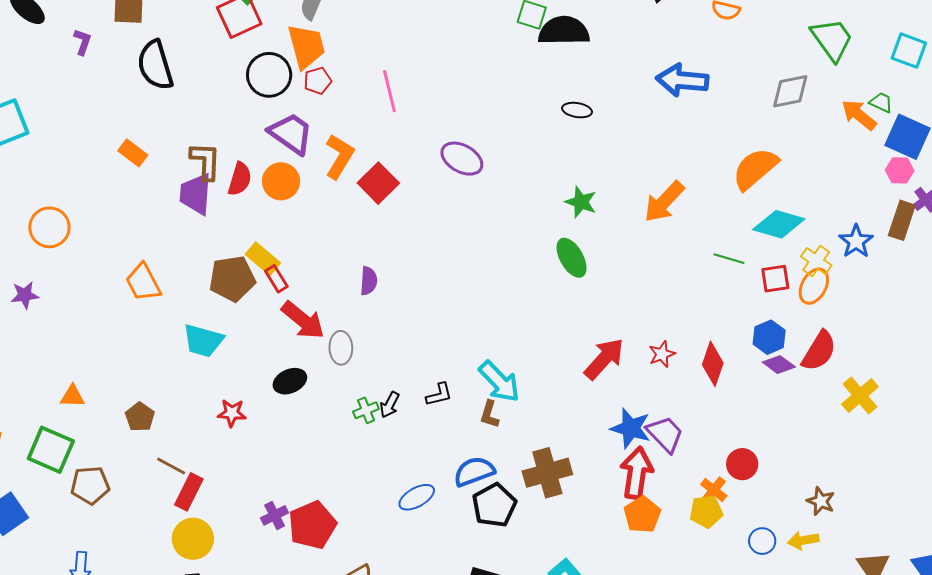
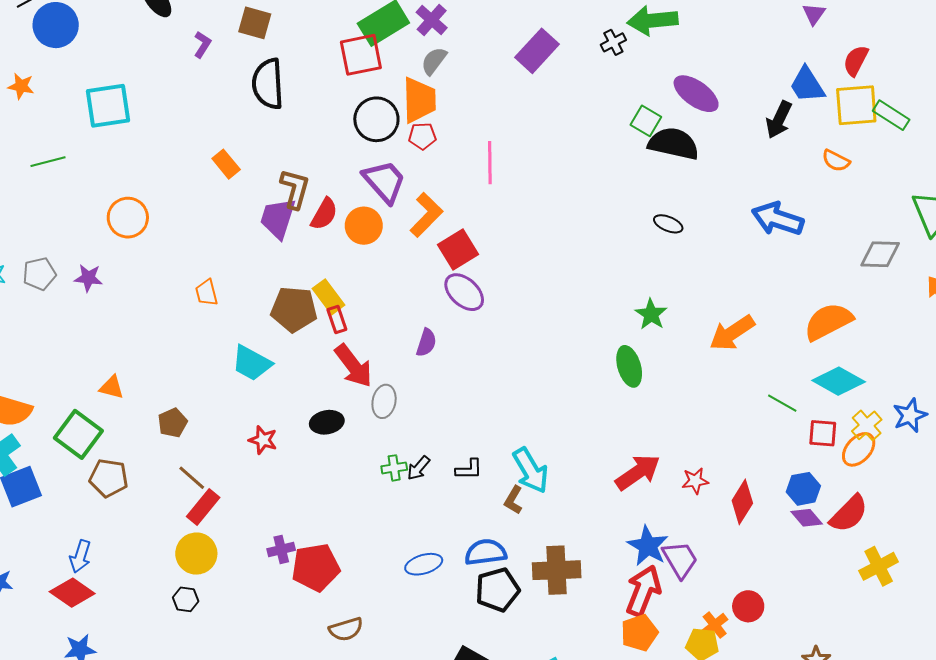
purple ellipse: (462, 159) -> (464, 292), moved
orange trapezoid: (143, 282) -> (207, 293), size x0.7

